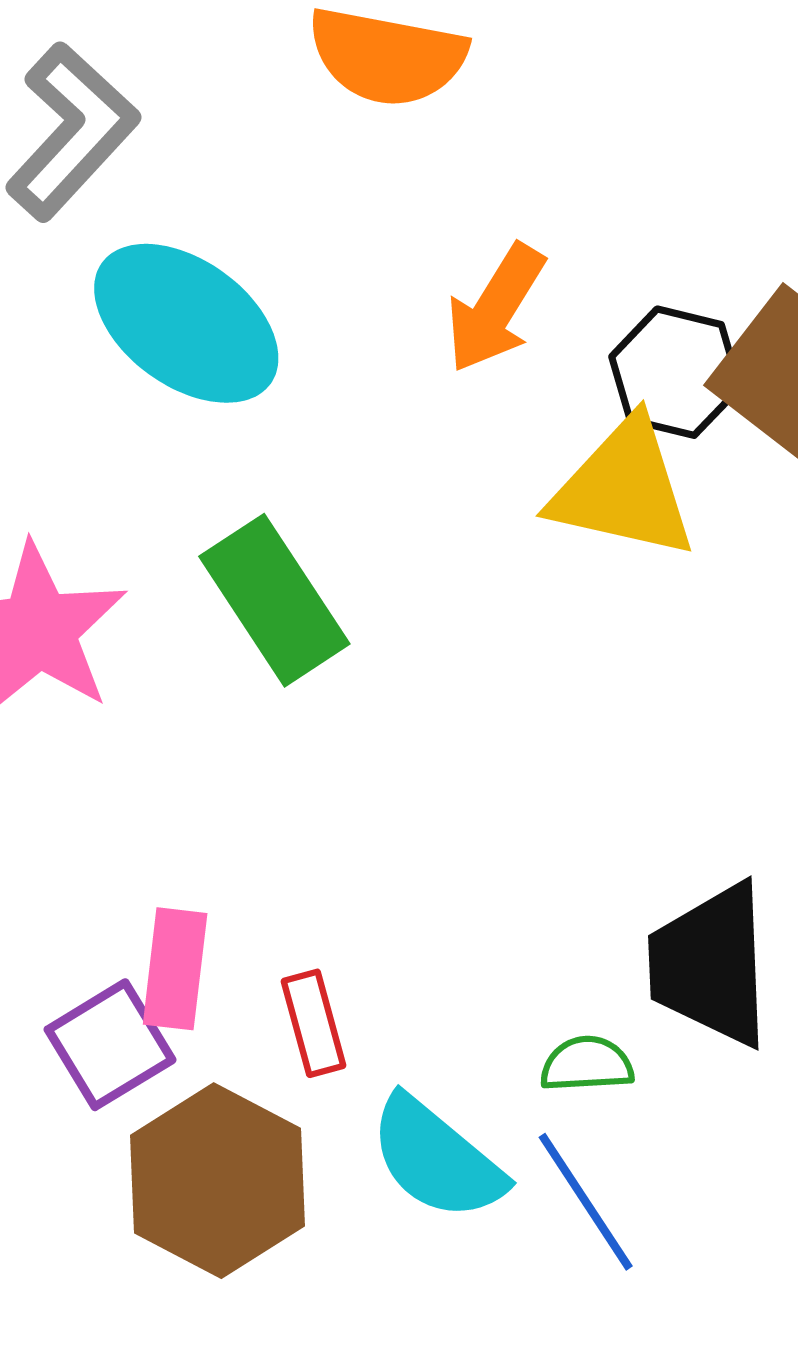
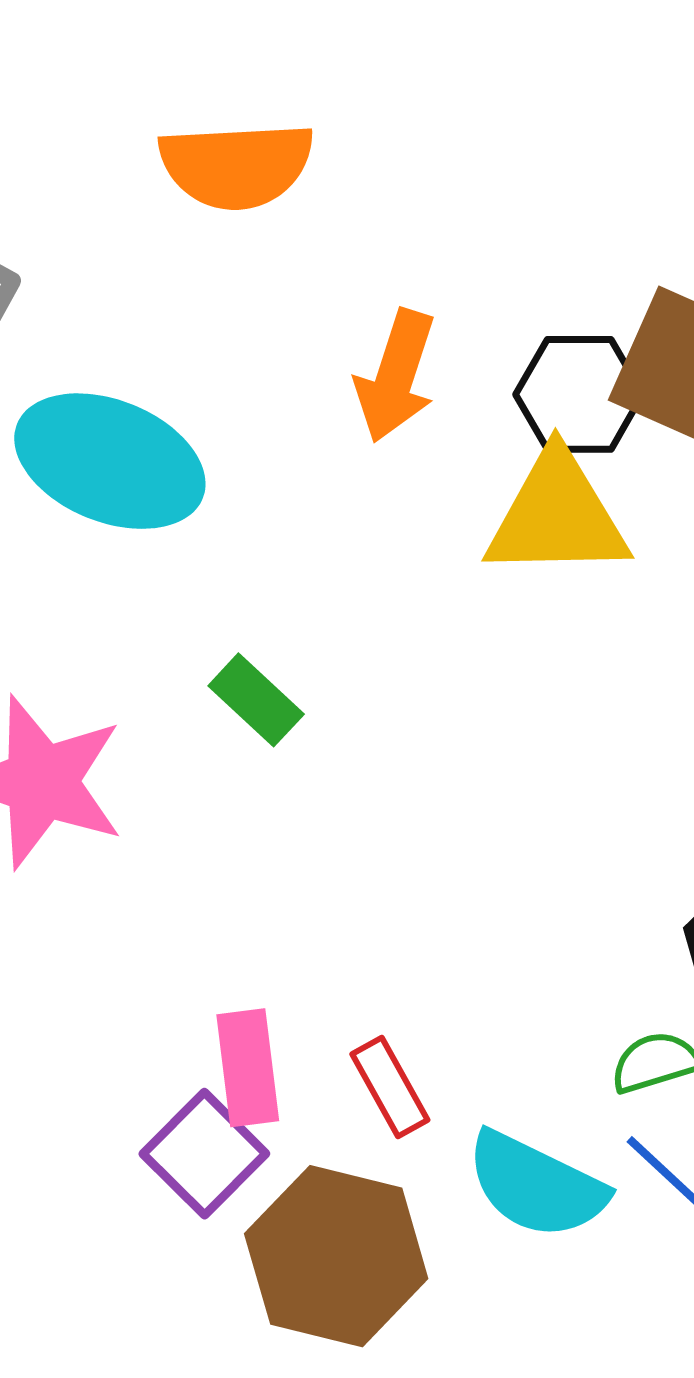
green rectangle: (274, 600) -> (256, 700), size x0.6

